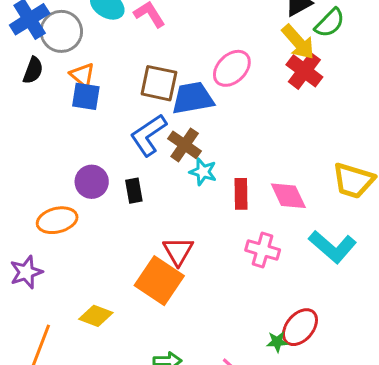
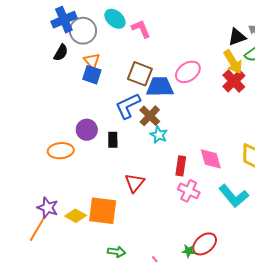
red rectangle: (241, 194) -> (181, 166), moved
purple star: (26, 272) -> (48, 208), moved, turned 30
orange square: (159, 281) -> (103, 211), moved, turned -36

